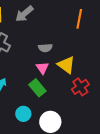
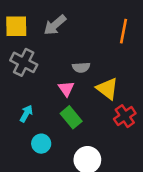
pink triangle: (42, 68) -> (66, 89), moved
cyan circle: (23, 114) -> (41, 144), moved

